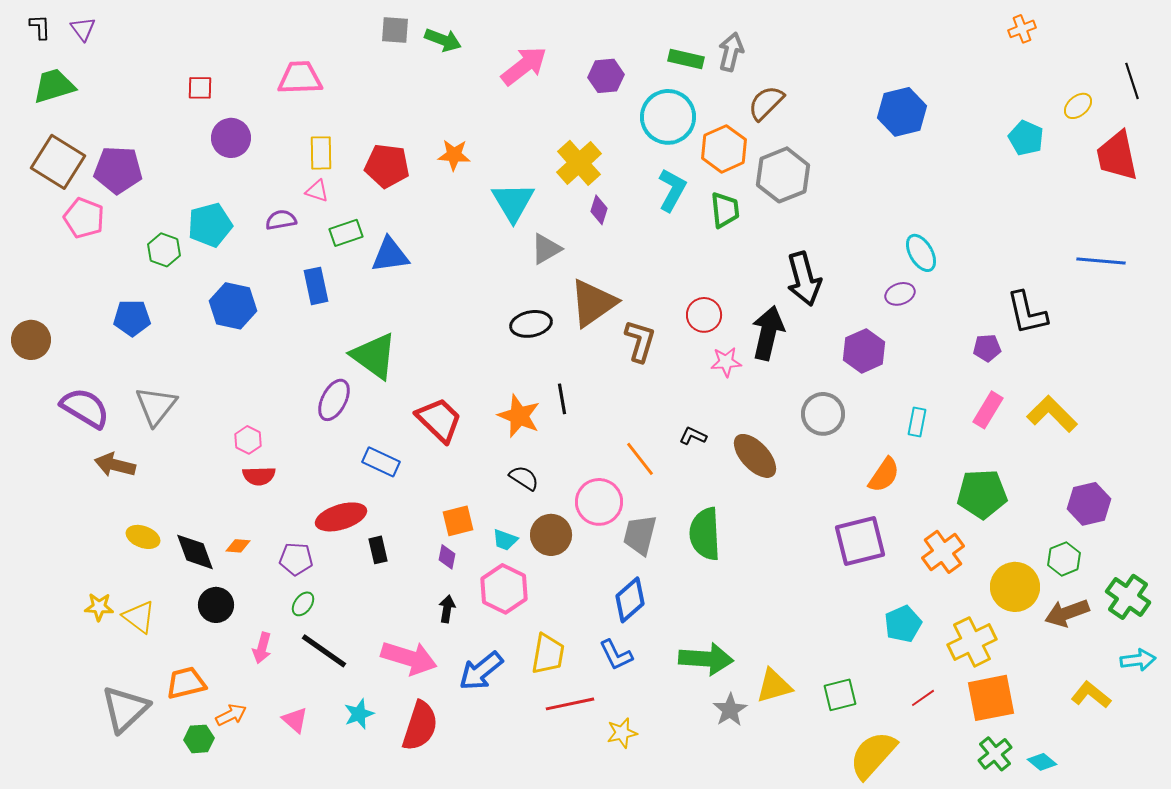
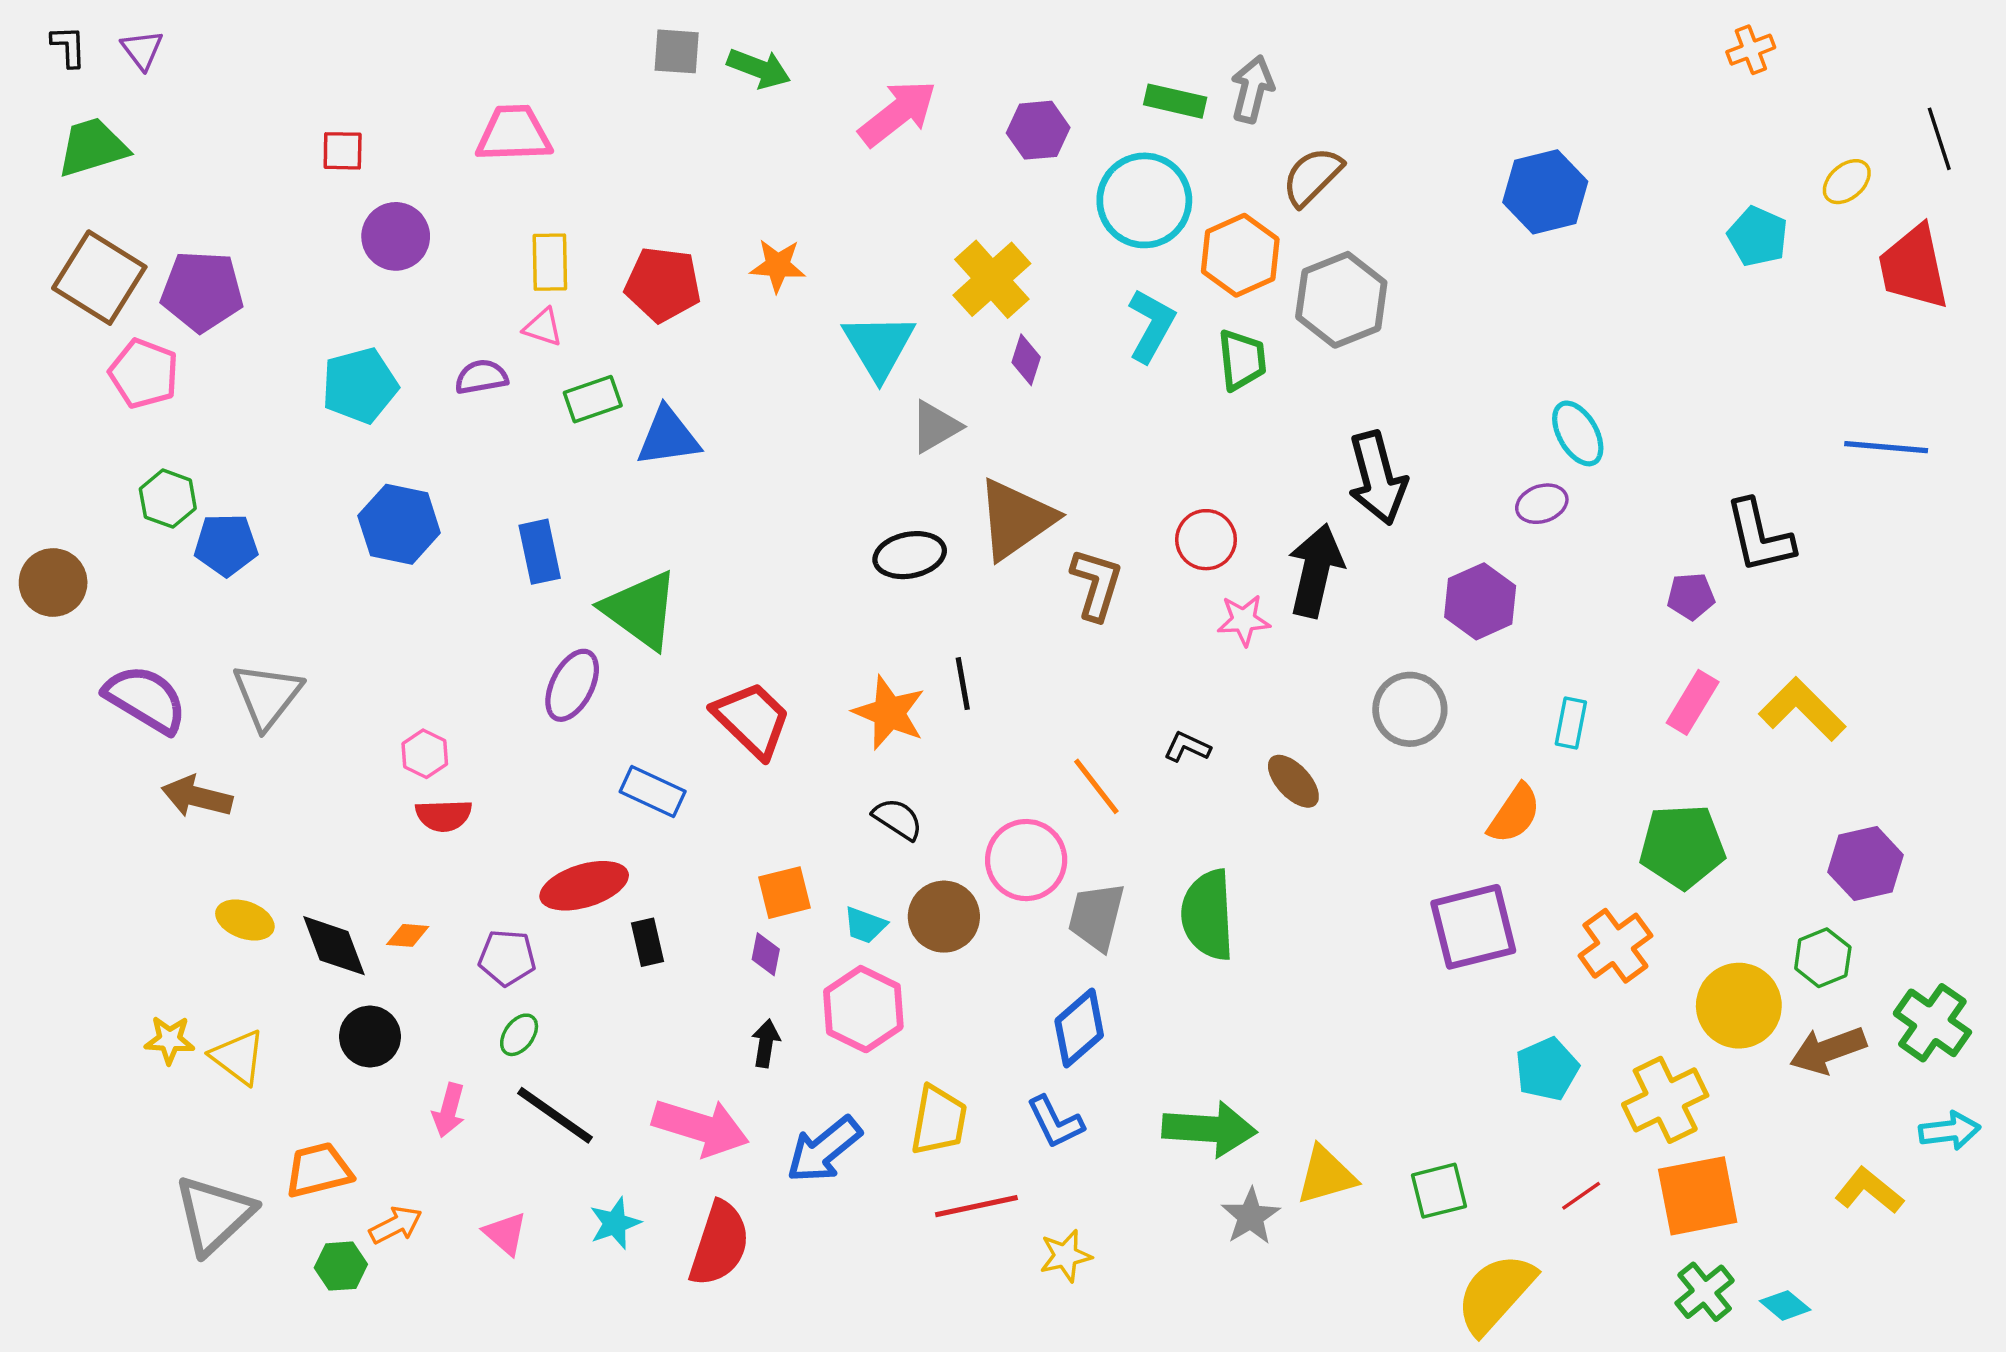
green hexagon: (164, 250) -> (168, 499), moved
blue rectangle: (316, 286) -> (540, 552), moved
brown ellipse: (755, 456) -> (1293, 781), size x0.7

